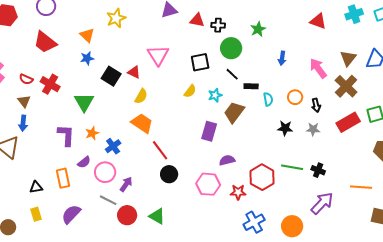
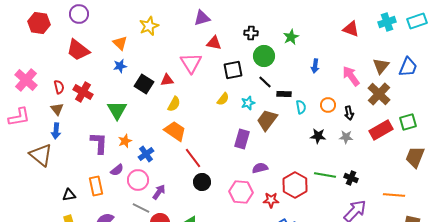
red triangle: (197, 20) -> (214, 43), moved
red triangle: (134, 72) -> (167, 80), turned -32
red semicircle: (26, 79) -> (59, 87), turned -128

